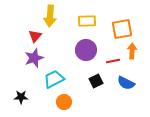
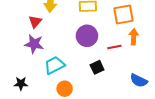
purple star: (34, 58) -> (34, 44), turned 30
blue semicircle: (126, 83) -> (139, 81), moved

